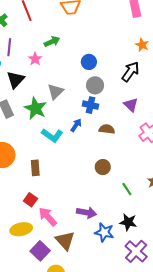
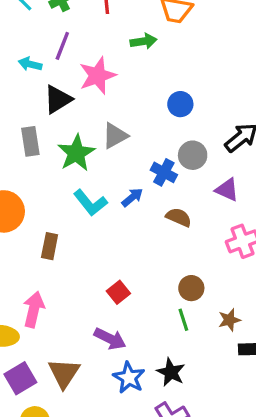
green arrow: (52, 42) -> (144, 41), moved
pink star: (35, 59) -> (97, 76), size x1.6
gray circle: (95, 85) -> (193, 155), moved
purple triangle: (131, 105) -> (227, 190), turned -35
brown circle: (103, 167) -> (191, 288), moved
red square: (30, 200) -> (118, 292), moved
pink arrow: (48, 217) -> (34, 309), moved, turned 40

